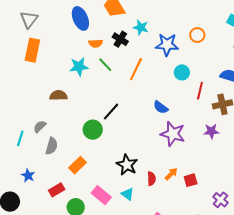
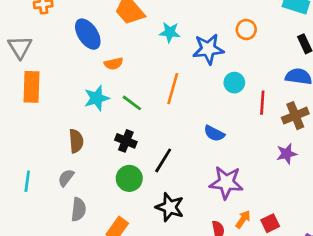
black cross: (120, 39) -> (126, 141), moved
green line: (105, 65) -> (132, 103), moved
brown semicircle: (58, 95) -> (76, 141), turned 96
black line: (111, 112) -> (163, 160), moved
gray semicircle: (40, 127) -> (66, 178), moved
purple star: (173, 134) -> (226, 183), moved
cyan line: (20, 138) -> (27, 181), moved
black star: (127, 165) -> (170, 207), moved

